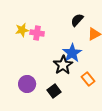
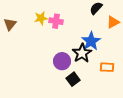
orange rectangle: (88, 79) -> (107, 67), turned -48
purple circle: (27, 84) -> (62, 61), moved

